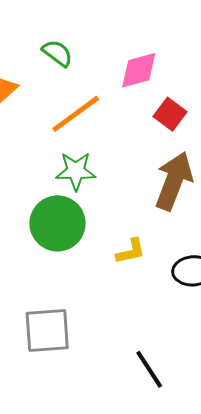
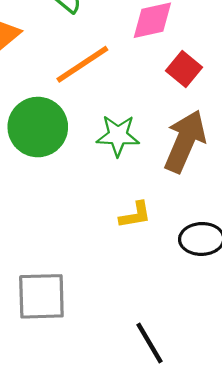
green star: (76, 171) -> (118, 136), moved
green circle: (58, 223) -> (38, 127), moved

